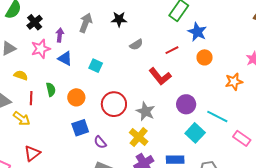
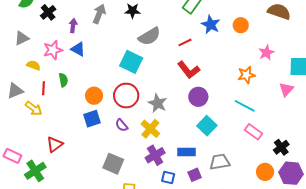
gray semicircle: (136, 45) -> (149, 36), size x1.6
pink star: (41, 49) -> (53, 50), moved
orange circle: (205, 57) -> (241, 25), moved
cyan square: (96, 66) -> (131, 62), moved, size x1.6
red L-shape: (160, 76) -> (189, 70), moved
orange circle: (76, 97) -> (94, 96), moved
cyan line: (217, 117) -> (245, 106), moved
purple semicircle: (100, 142) -> (122, 125), moved
red triangle: (32, 153) -> (55, 144), moved

